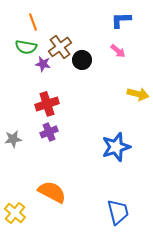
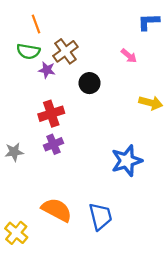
blue L-shape: (121, 20) -> (149, 22), moved
black circle: (82, 60) -> (90, 83), moved
blue trapezoid: (118, 212) -> (100, 216), moved

